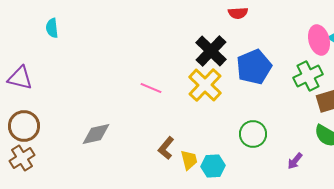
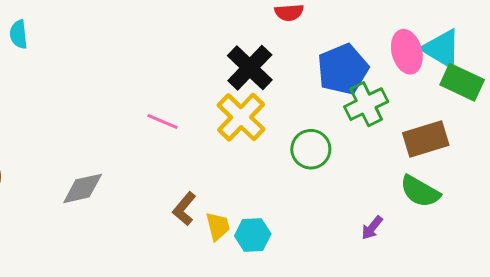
blue pentagon: (254, 67) -> (343, 69), moved
green cross: (308, 76) -> (366, 104), moved
green circle: (253, 134) -> (311, 149), moved

